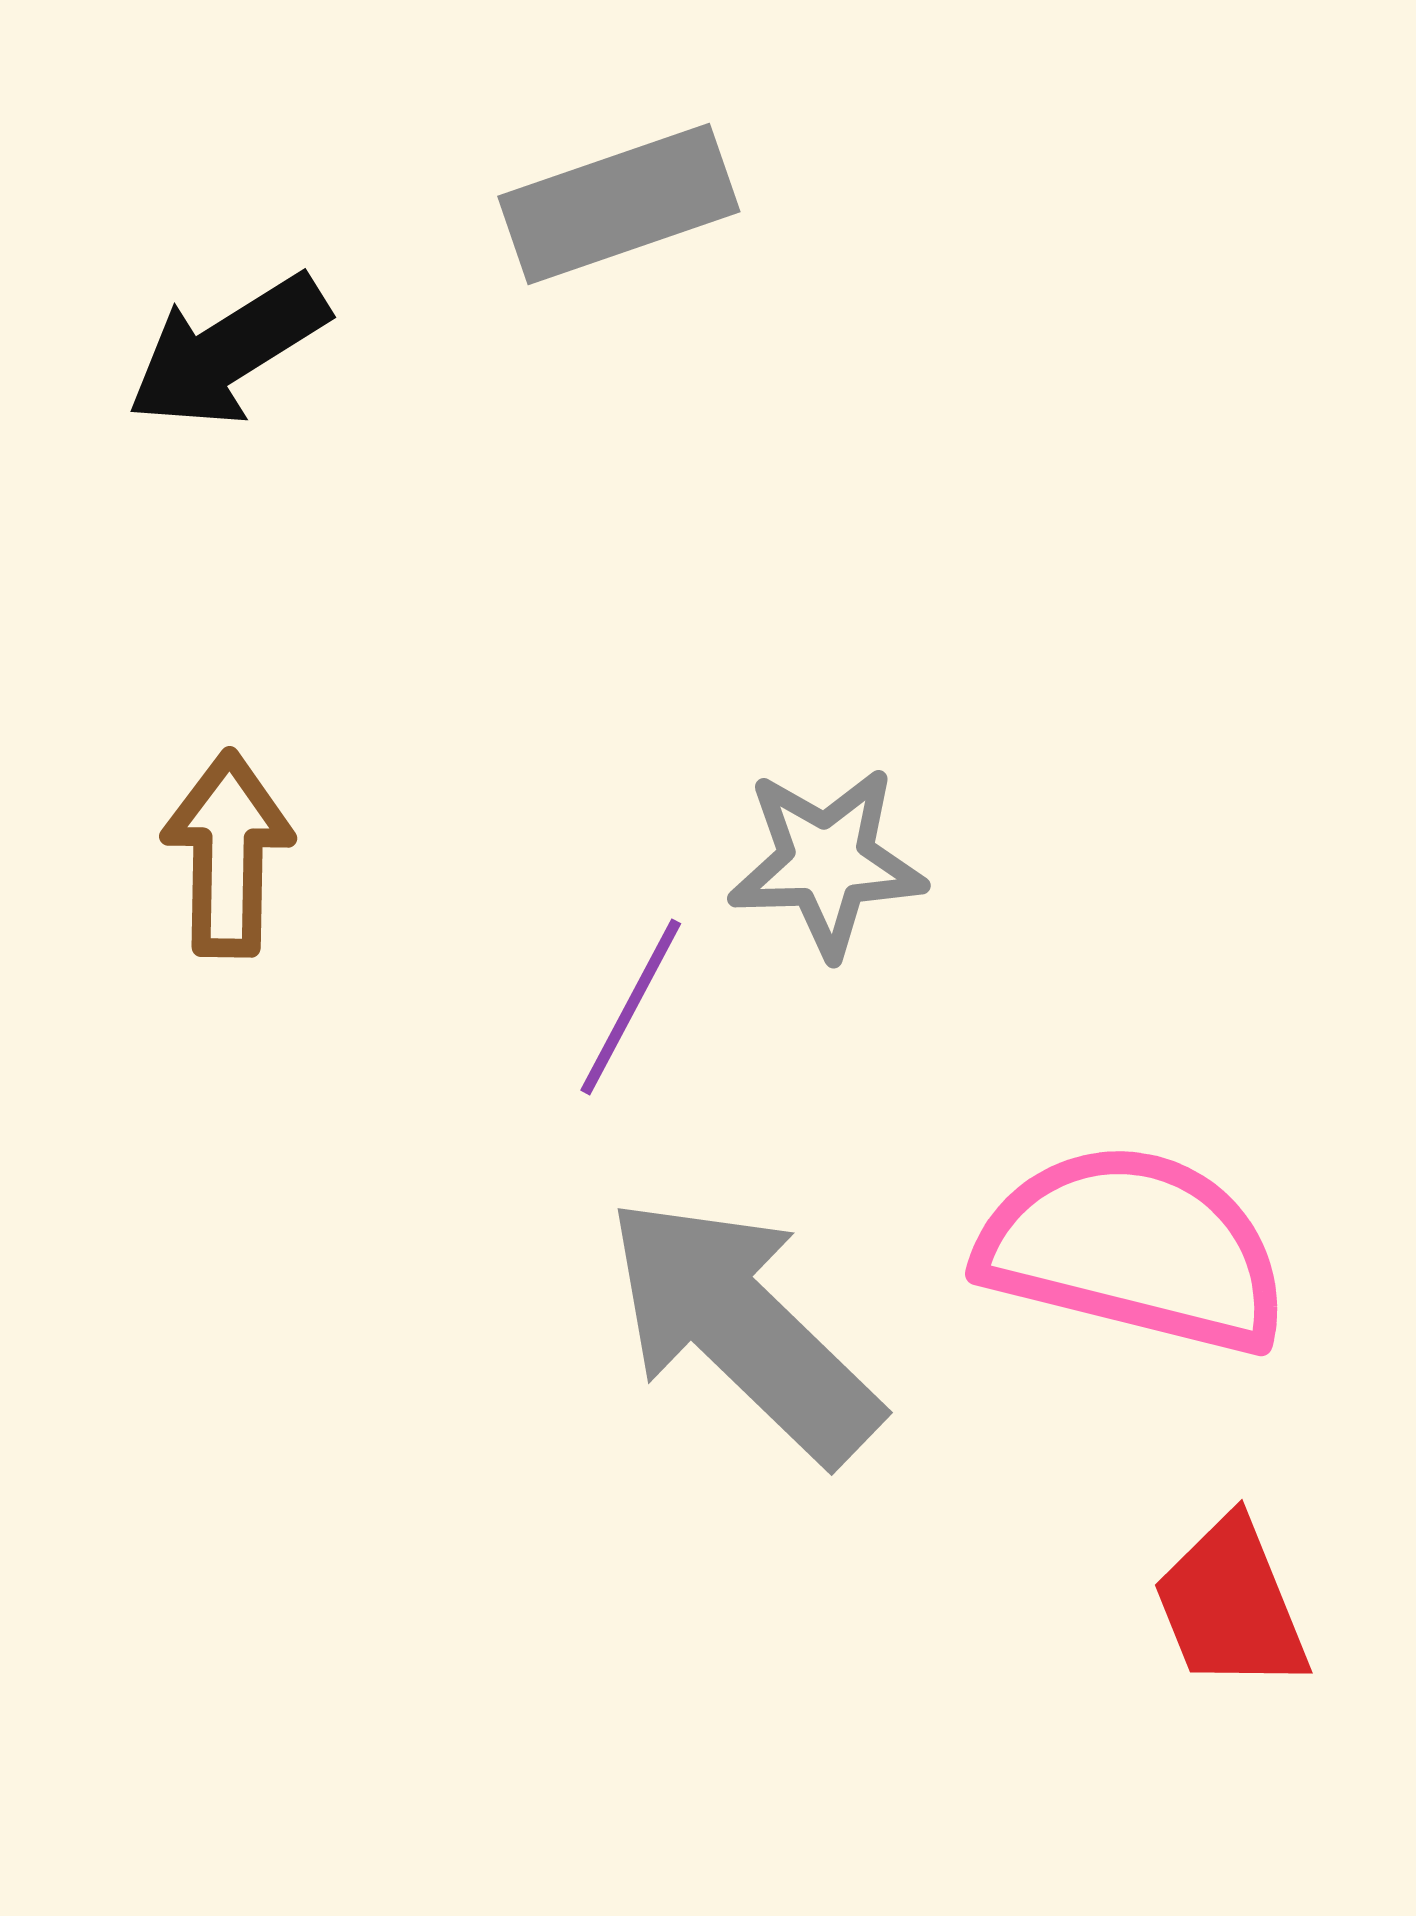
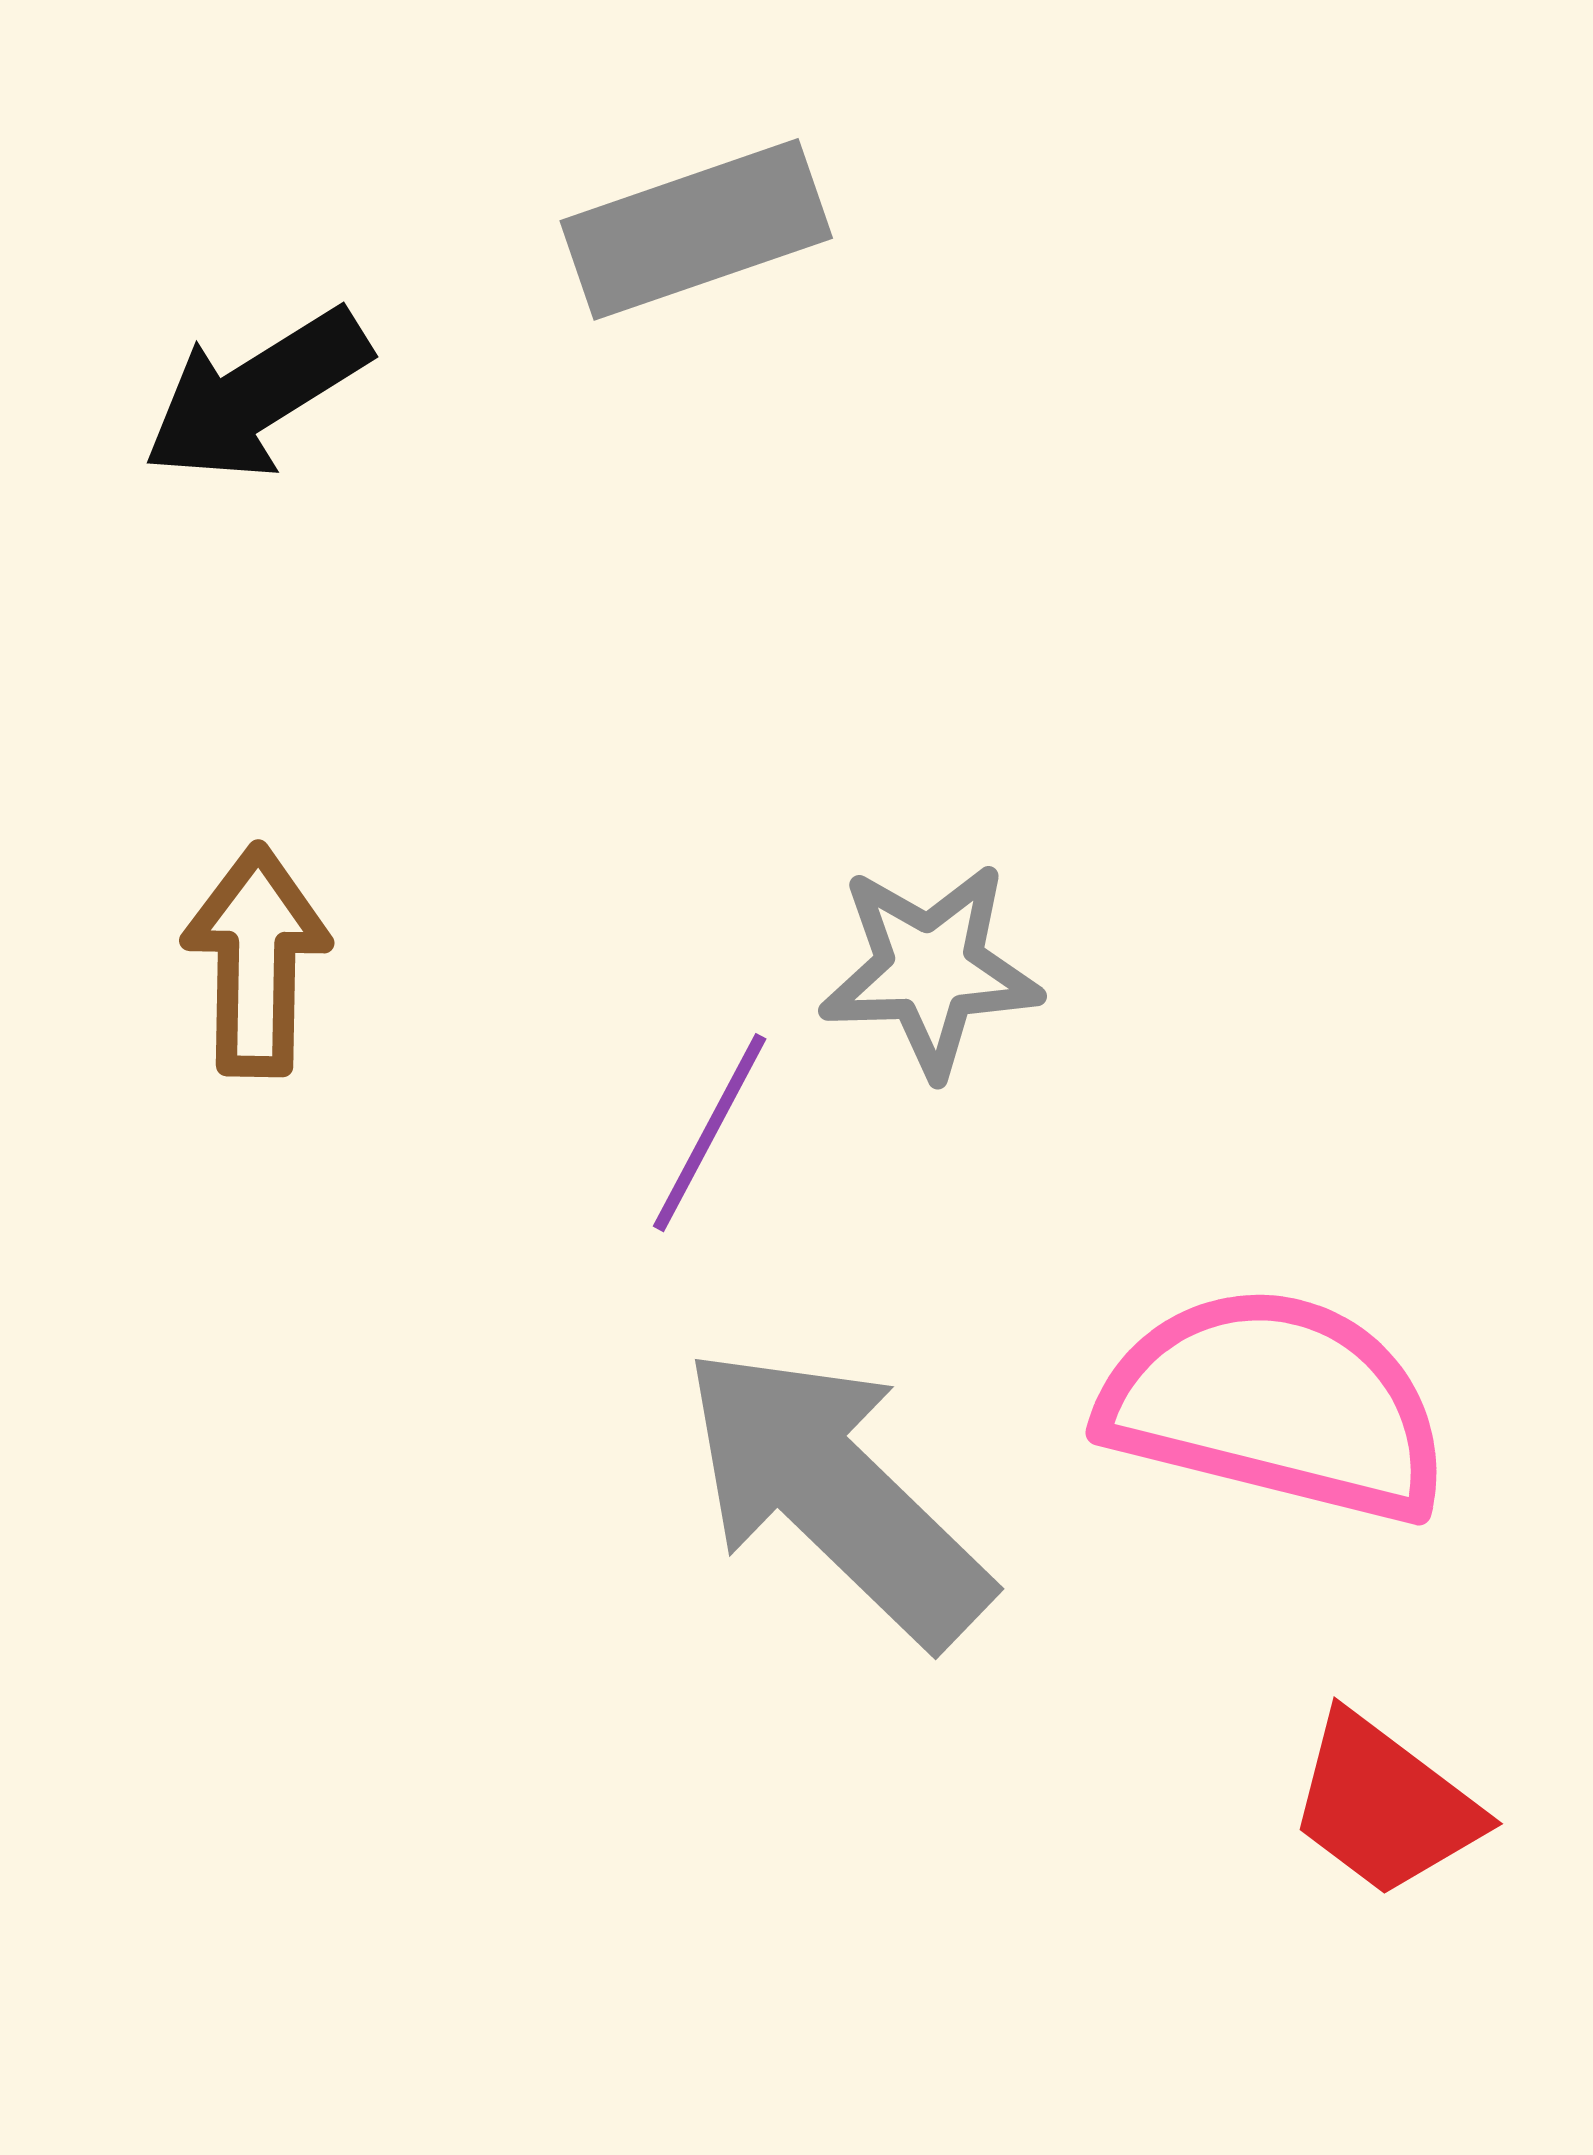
red trapezoid: (1231, 1605) -> (1385, 1805), turned -31

